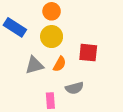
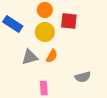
red square: (88, 53) -> (69, 21), moved
gray semicircle: (74, 88) -> (83, 77), moved

